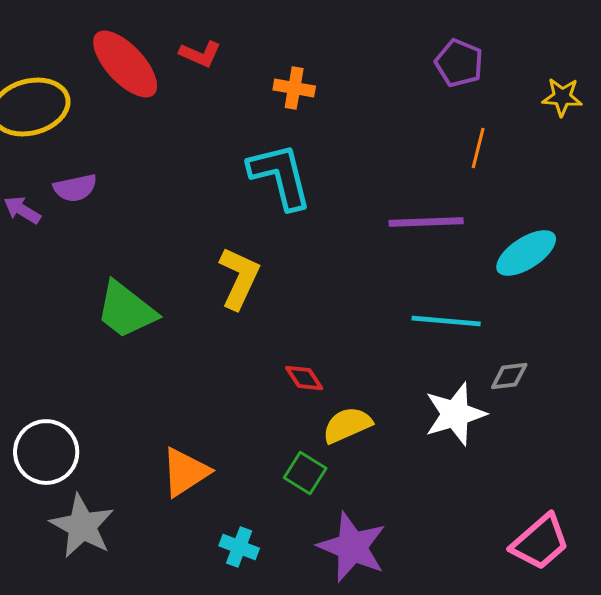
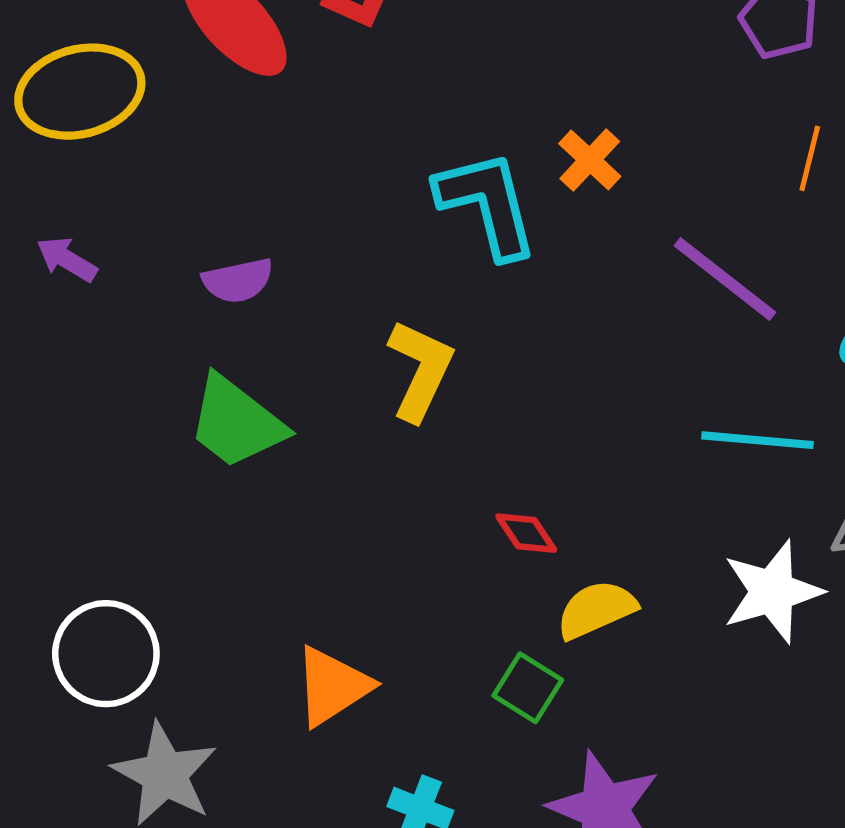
orange cross: (294, 88) -> (590, 160), moved, turned 33
purple semicircle: (75, 188) -> (238, 281), moved
purple line: (426, 222) -> (725, 279), turned 40

